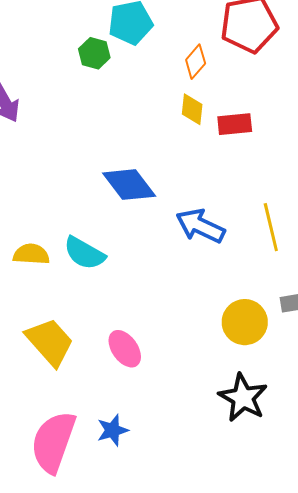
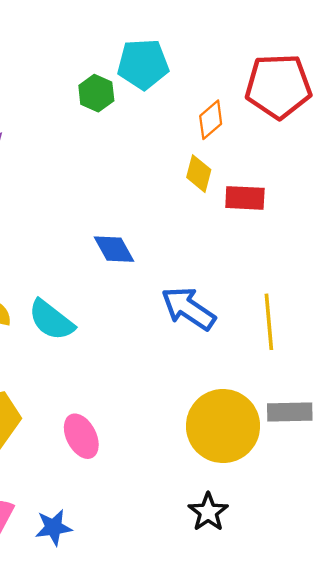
blue diamond: (129, 185) -> (114, 249), size x0.7
yellow circle: (245, 322) -> (223, 426), size x1.4
black star: (243, 398) -> (208, 512), size x0.7

